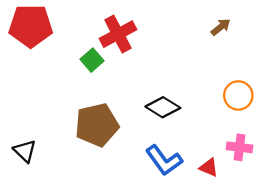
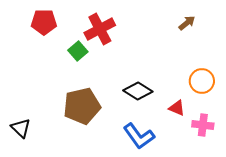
red pentagon: (31, 26) -> (44, 22), moved, size x0.7
red triangle: (209, 167) -> (177, 108), moved

